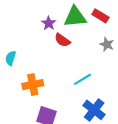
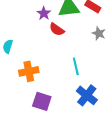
cyan line: (82, 79) -> (76, 66), turned -72

